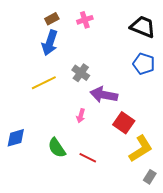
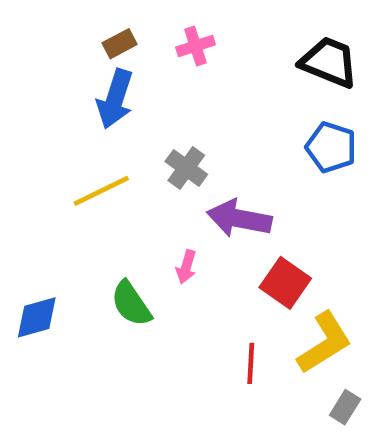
green semicircle: (57, 148) -> (131, 304), moved
red line: (88, 158) -> (251, 363), moved, turned 66

